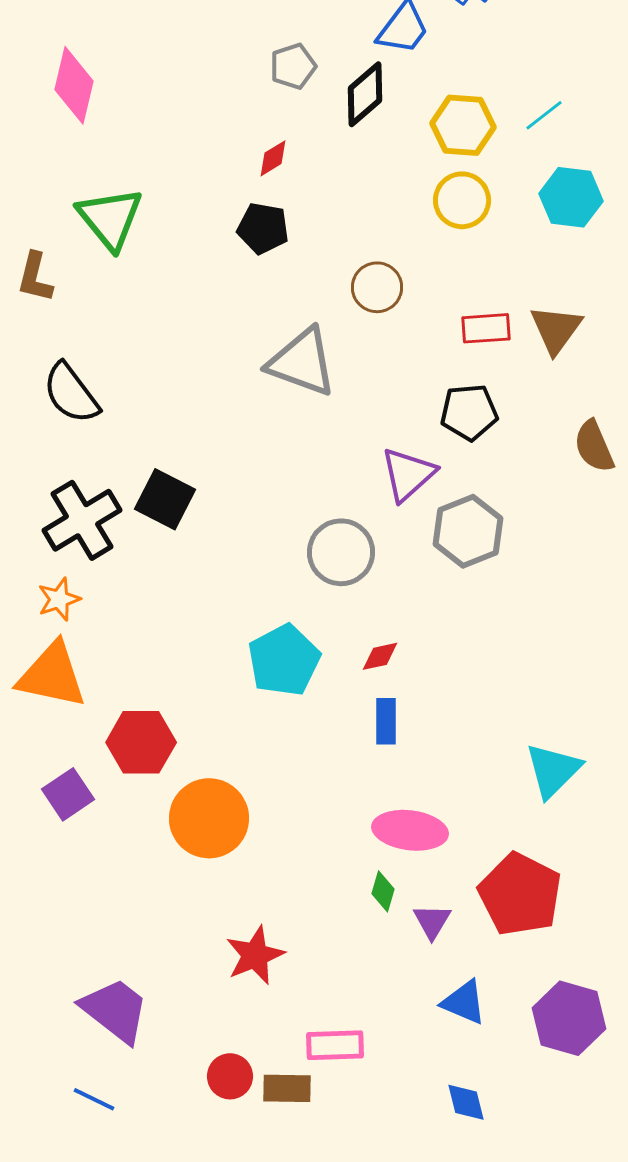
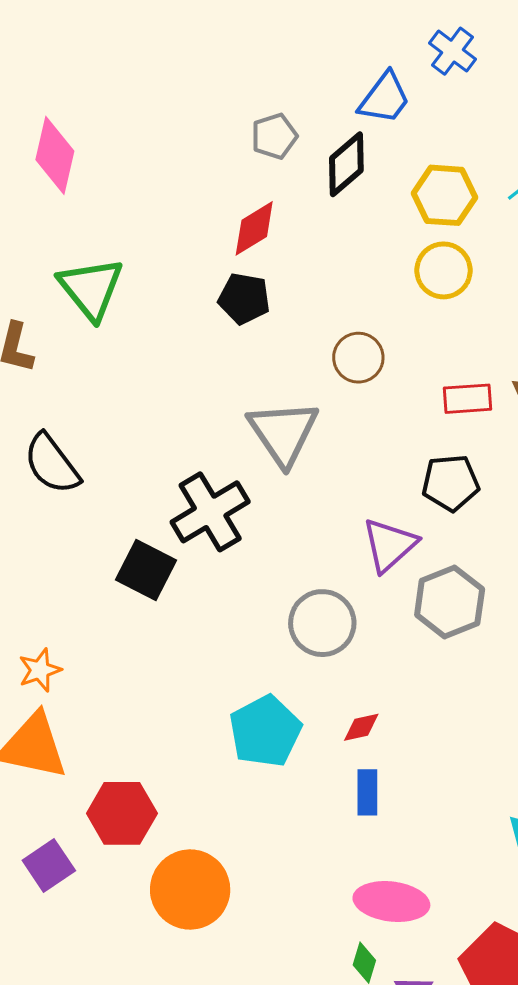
red diamond: (273, 158) -> (254, 228), size x1.5
gray triangle: (302, 362) -> (283, 433), turned 36
black cross: (82, 520) -> (210, 512), moved

